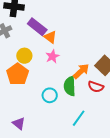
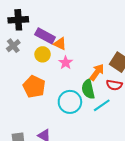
yellow circle: (24, 56) -> (43, 54), moved
cyan circle: (50, 95) -> (70, 102), size x1.5
cyan line: (79, 118) -> (102, 105), moved, turned 30

